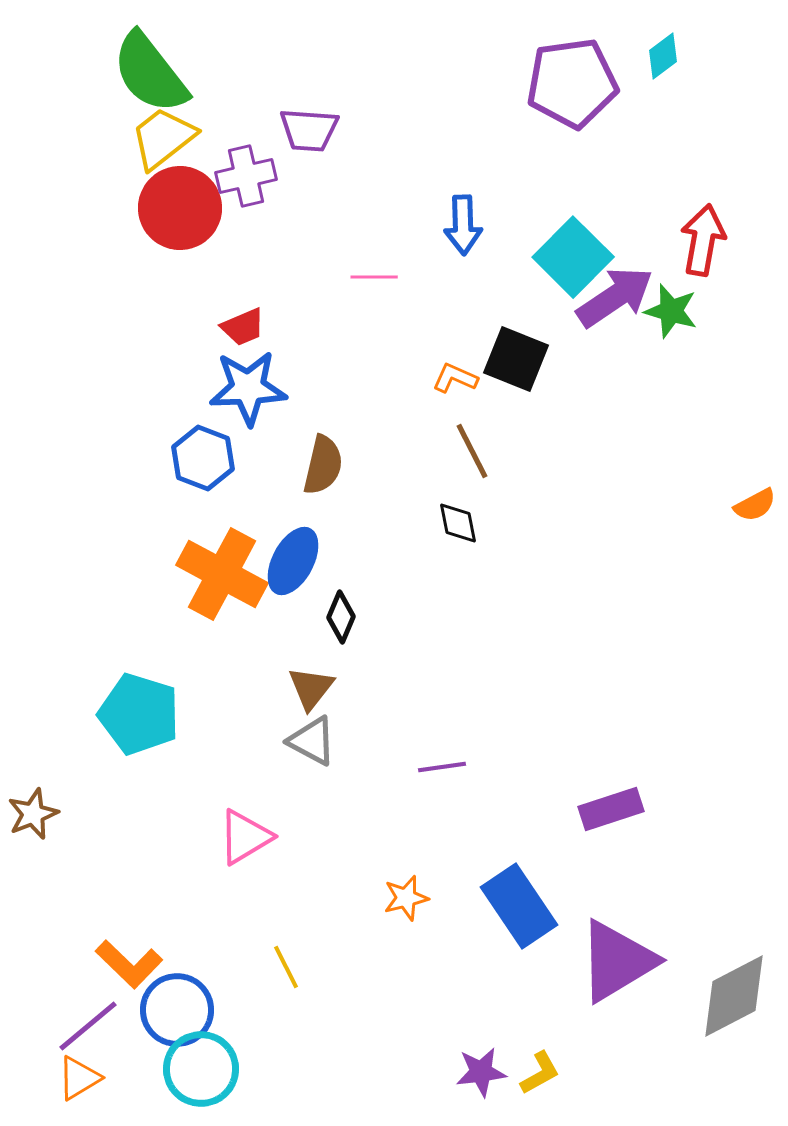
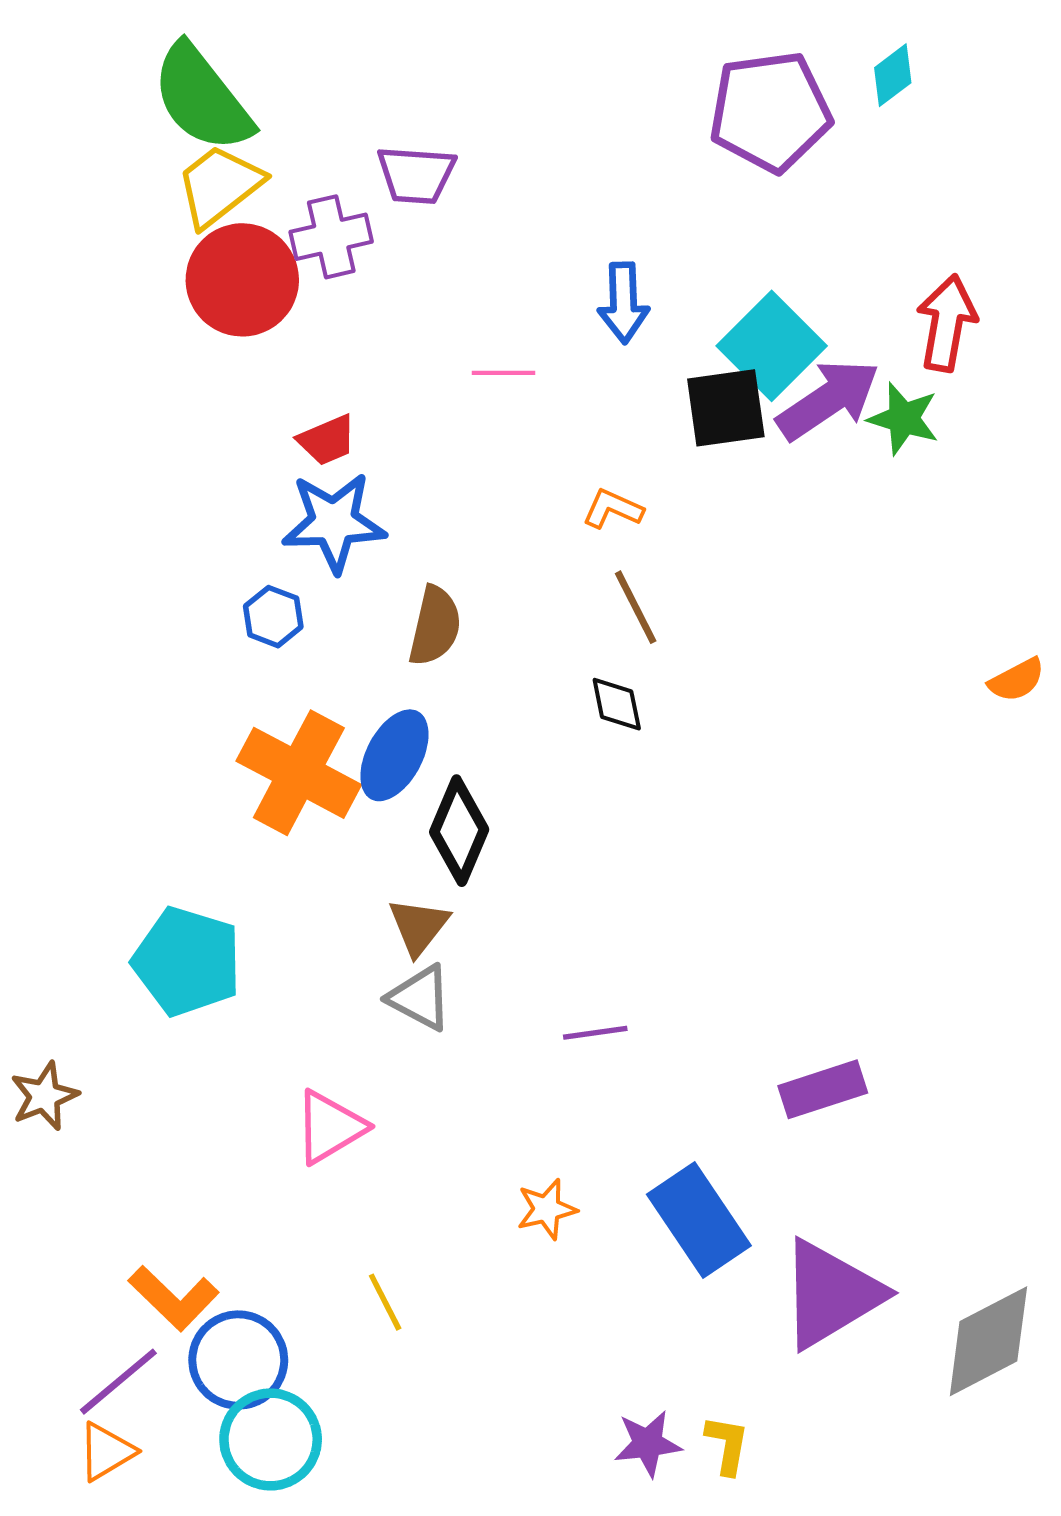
black square: (516, 359) -> (726, 408), moved, turned -30
blue hexagon: (203, 458) -> (273, 617), size x0.7
black diamond: (341, 617) -> (459, 831), size x1.5
yellow L-shape: (540, 1073) -> (727, 1445), turned -51

